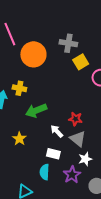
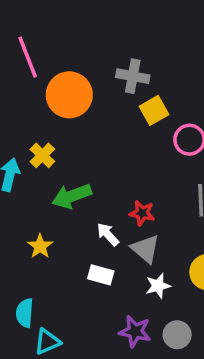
yellow cross: (19, 88) -> (42, 155), turned 32
cyan semicircle: (44, 172) -> (25, 313), moved
purple star: (72, 175) -> (135, 331), moved, turned -30

